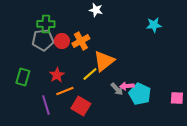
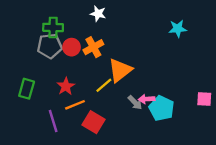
white star: (96, 10) -> (98, 14), moved
pink square: (177, 98) -> (204, 99), moved

